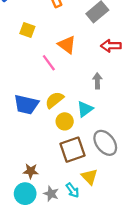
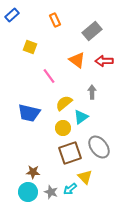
orange triangle: (67, 45) -> (77, 60), moved
yellow semicircle: (54, 100) -> (64, 103), moved
cyan arrow: (73, 190) -> (70, 189), turned 88

